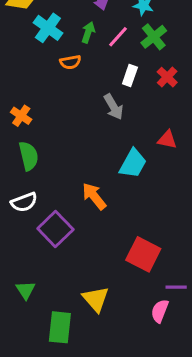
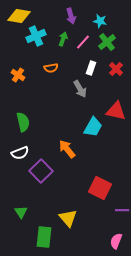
cyan cross: (48, 28) -> (36, 36), turned 30
orange semicircle: (70, 62) -> (51, 68), moved
orange cross: (21, 116) -> (18, 75), moved
red triangle: (167, 140) -> (116, 111), size x1.5
pink semicircle: (160, 311) -> (116, 241), moved

